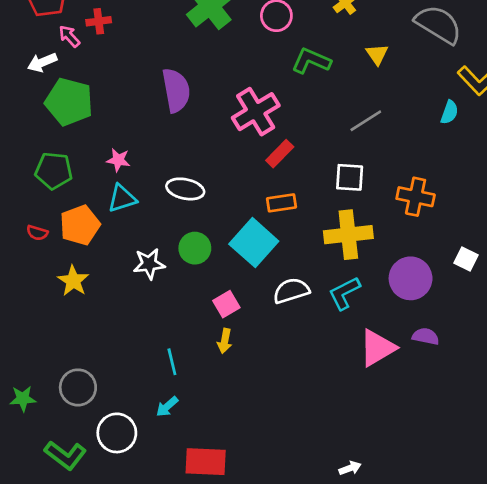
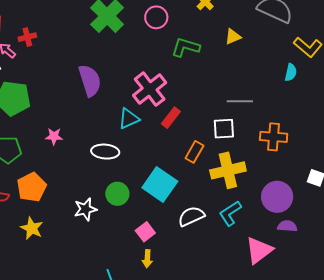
yellow triangle: (377, 54) -> (233, 37), turned 48
gray line: (366, 121) -> (240, 101), moved, turned 40
cyan triangle: (122, 198) -> (129, 119), moved
orange rectangle: (282, 203) -> (194, 152), moved, turned -45
purple semicircle: (426, 336) -> (287, 226), moved

